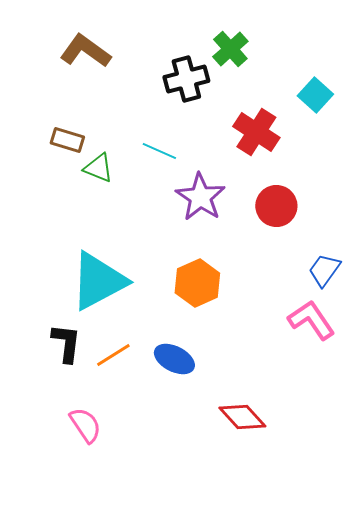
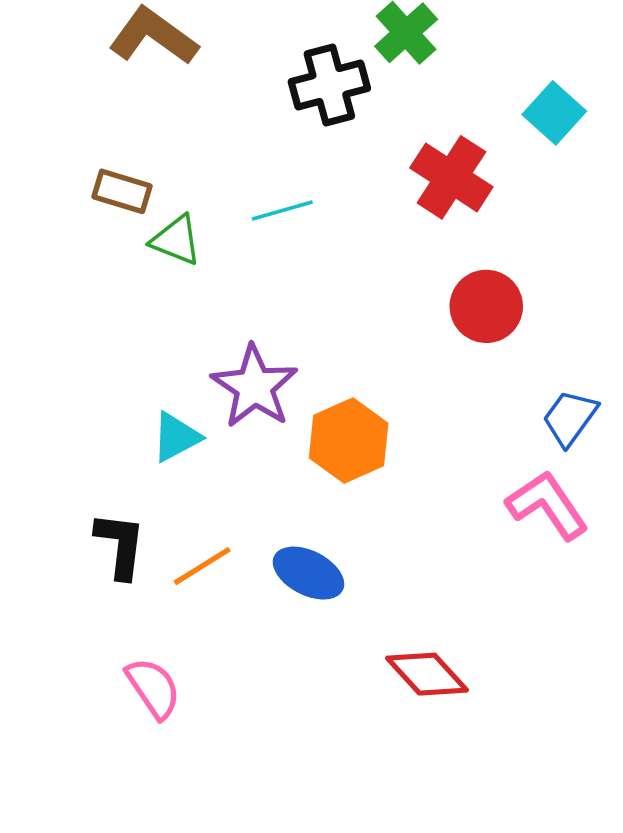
cyan line: (159, 151) -> (282, 211), turned -40
purple star: (200, 197) -> (254, 387), moved
cyan triangle: (98, 281) -> (176, 437), size x0.5

